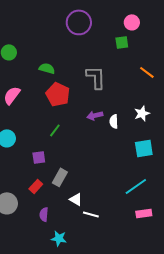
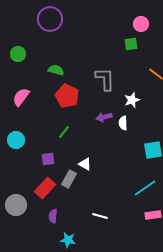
purple circle: (79, 22) -> (50, 19), moved
white star: (142, 113) -> (132, 100), moved
red rectangle: (36, 186) -> (45, 188), size x1.5
white triangle: (76, 199) -> (85, 164), moved

